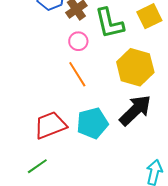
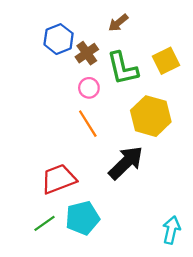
black arrow: (135, 110) -> (126, 163), moved
cyan pentagon: (92, 123) -> (82, 218), moved

